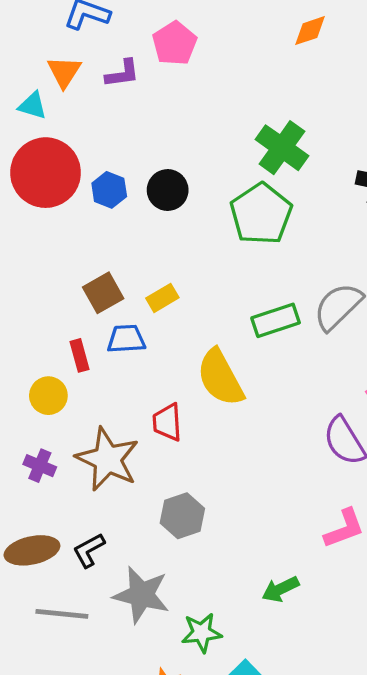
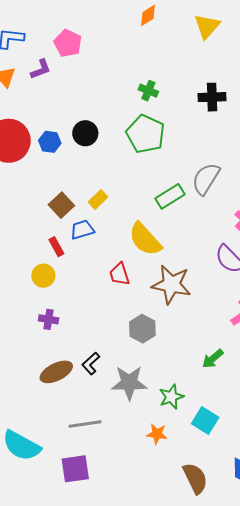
green cross: (282, 148) -> (148, 91), size x0.6
brown star: (107, 459) -> (171, 284), moved
gray line: (62, 614) -> (85, 424), moved

